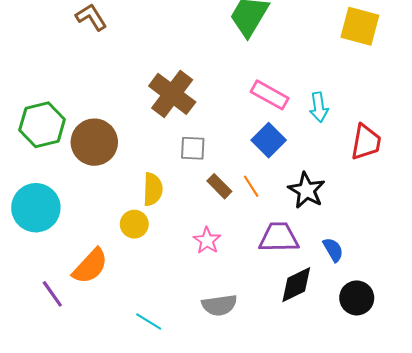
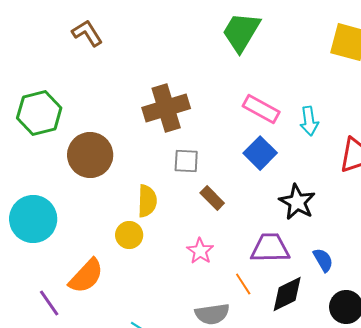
brown cross: (172, 94) -> (166, 108), turned 36
green hexagon: (42, 125) -> (39, 113), moved
orange line: (251, 186) -> (243, 284), moved

